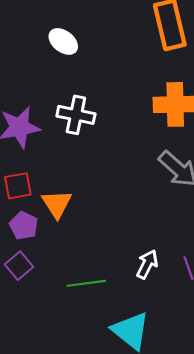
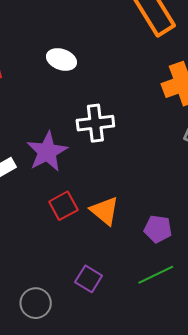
purple pentagon: (24, 226) -> (158, 229), moved

